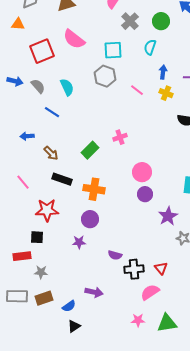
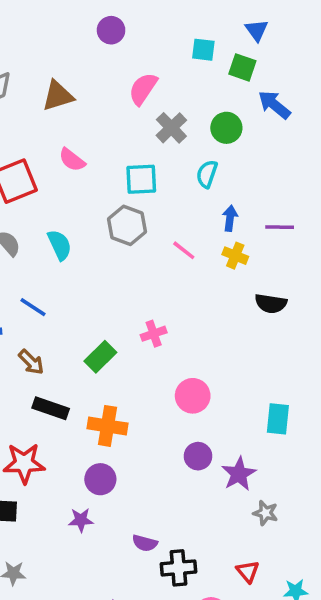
pink semicircle: (74, 39) -> (72, 160), size x0.7
blue line: (52, 112) -> (33, 307), moved
purple circle: (145, 194) -> (198, 456), moved
red triangle: (161, 268) -> (248, 571), moved

